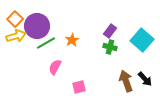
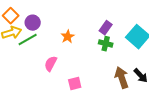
purple circle: (37, 26) -> (33, 23), size x0.6
green line: (46, 43) -> (28, 40), moved

